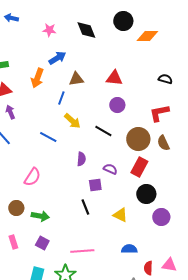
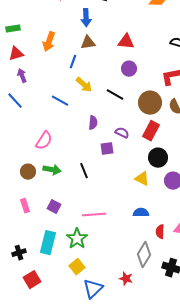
blue arrow: (57, 58) -> (86, 18), moved, turned 120
black line: (85, 207) -> (84, 171), moved
yellow triangle: (120, 215) -> (142, 179), moved
green arrow: (40, 216) -> (52, 170), moved

